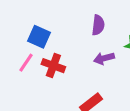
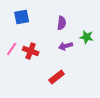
blue square: (39, 37) -> (22, 17), moved, turned -35

